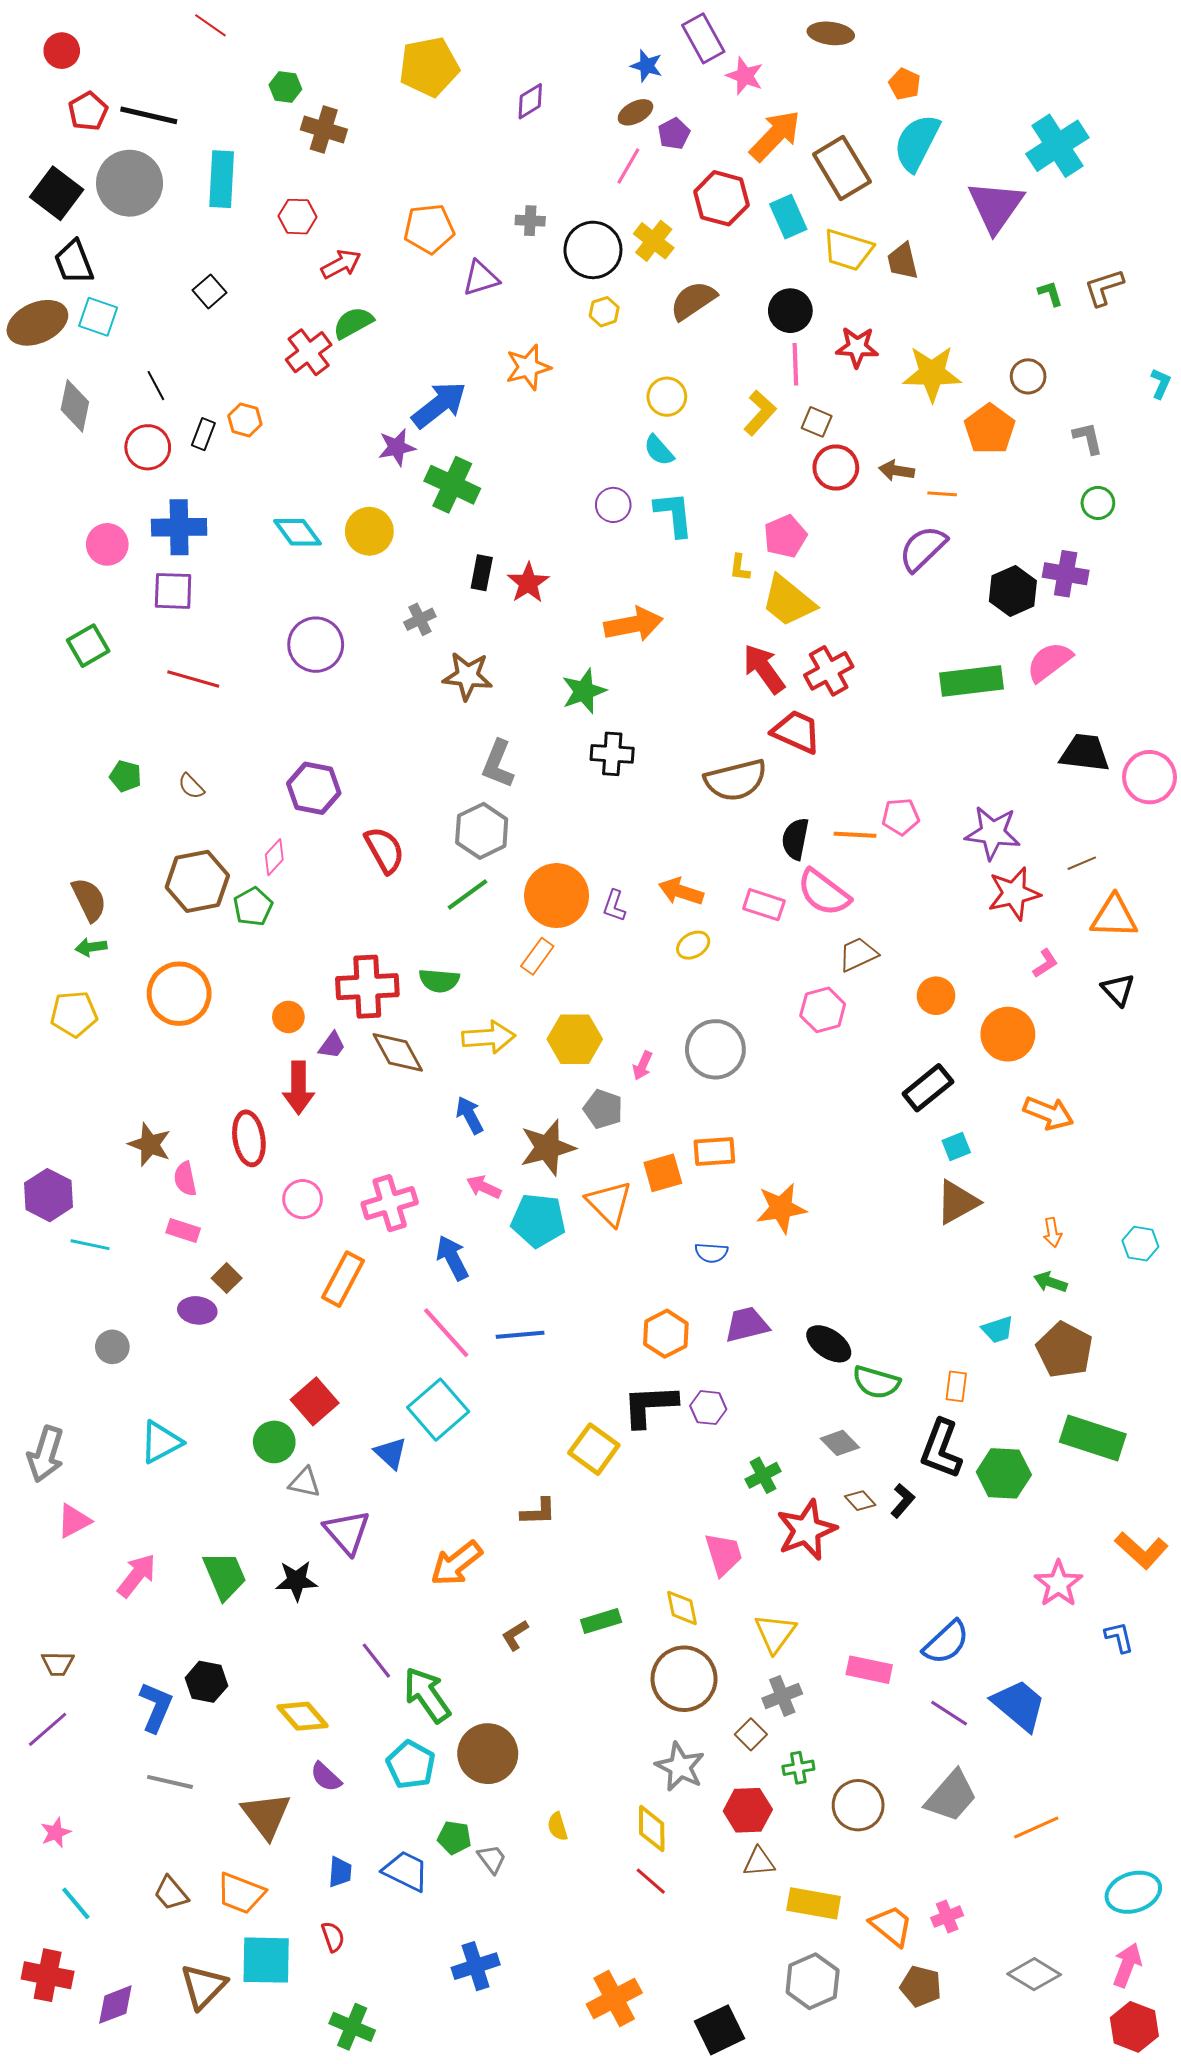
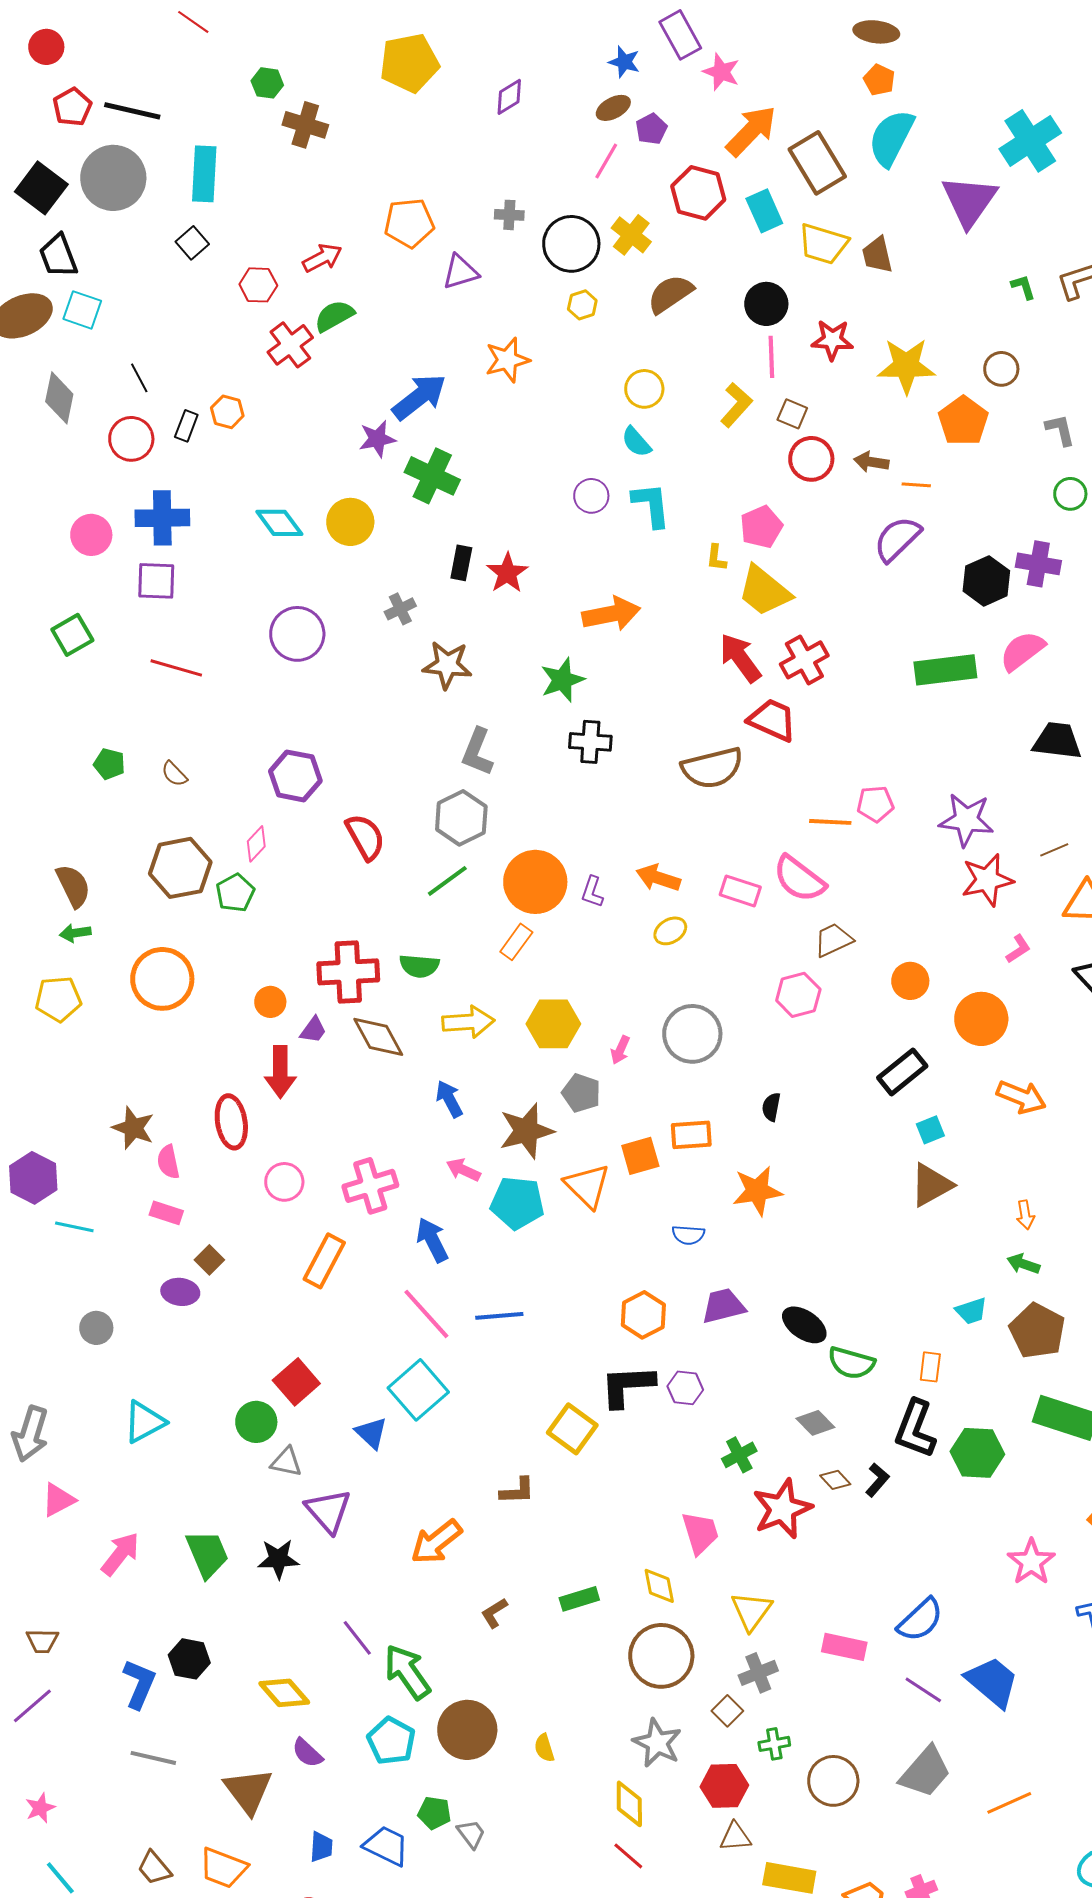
brown ellipse: (831, 33) -> (876, 32), moved
red hexagon: (297, 217) -> (258, 285), moved
black square: (209, 291) -> (192, 243), moved
black semicircle: (795, 839) -> (771, 1107), moved, size x0.7
yellow semicircle: (558, 1826) -> (544, 1748), moved

